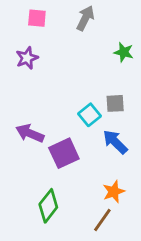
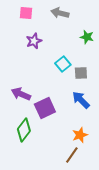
gray arrow: (85, 18) -> (60, 13), turned -102
purple star: (27, 58) -> (34, 41), moved
cyan square: (90, 115) -> (63, 64), moved
green diamond: (48, 206) -> (24, 130), moved

